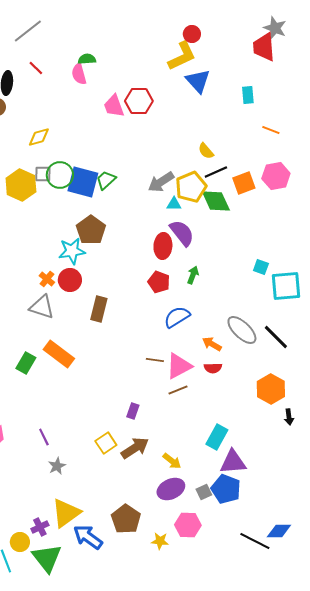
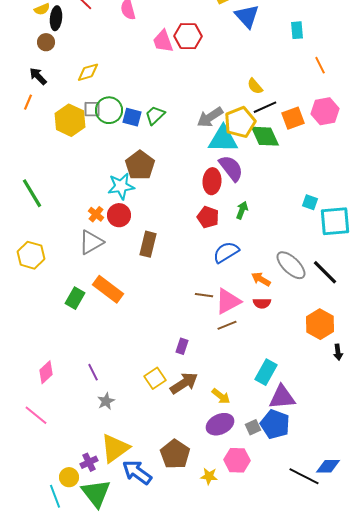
orange line: (271, 130) -> (320, 65), turned 42
blue square: (83, 182) -> (132, 117), size x0.6
cyan triangle: (174, 204) -> (223, 139), size x2.0
gray triangle: (42, 307) -> (91, 242), turned -48

